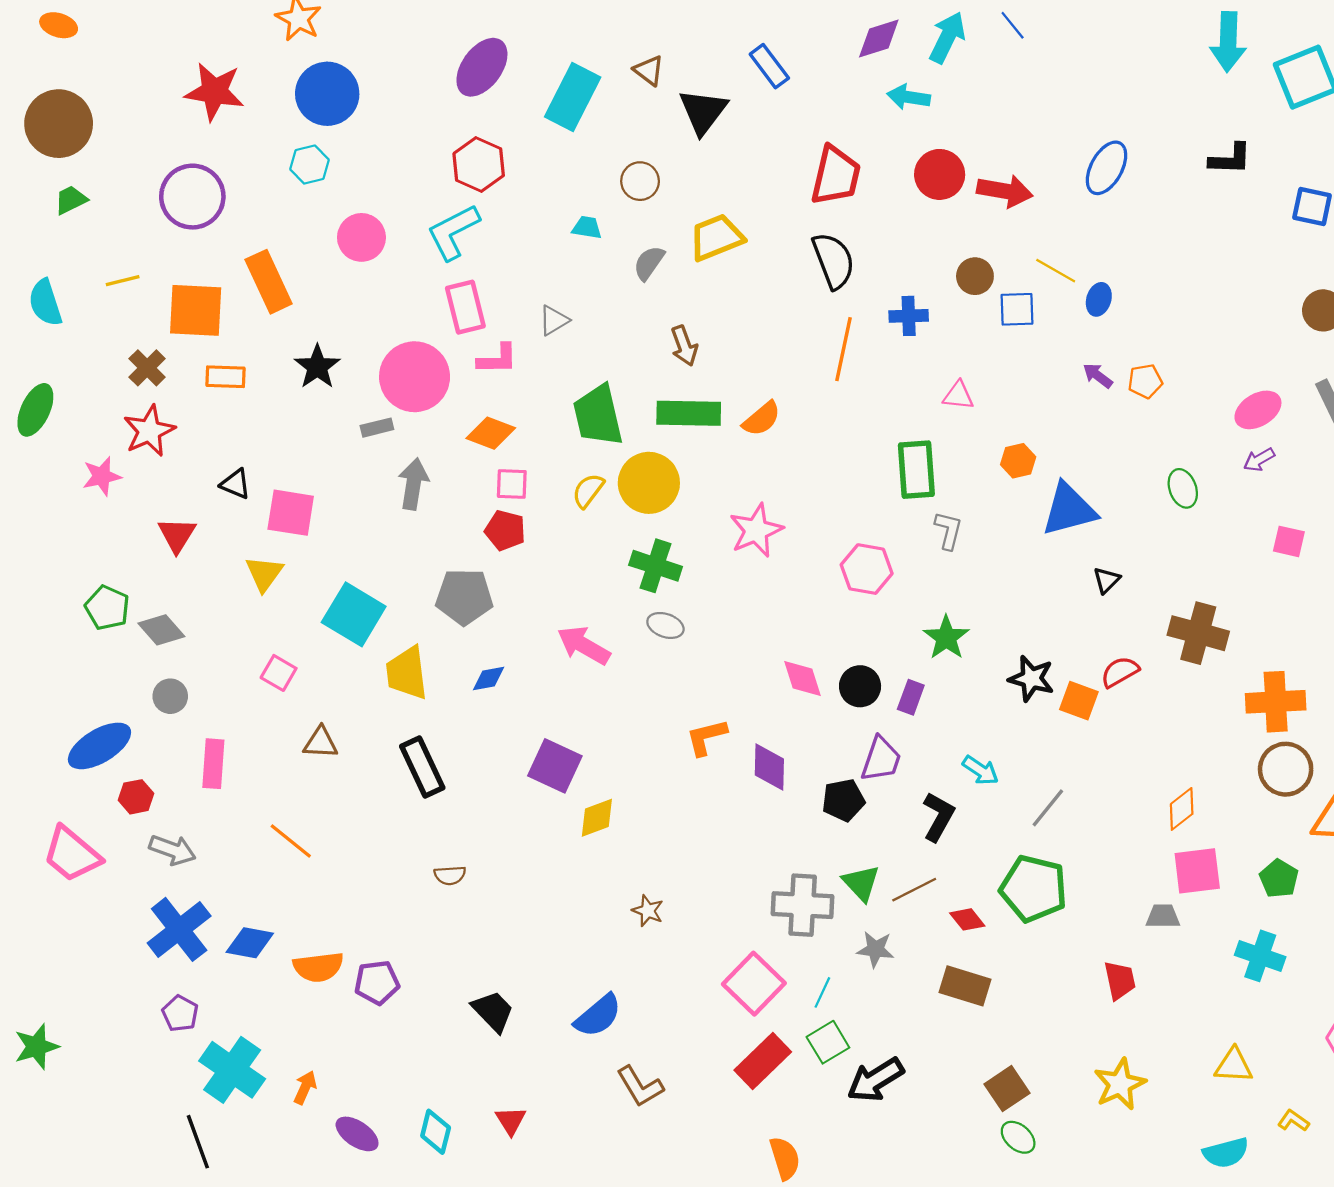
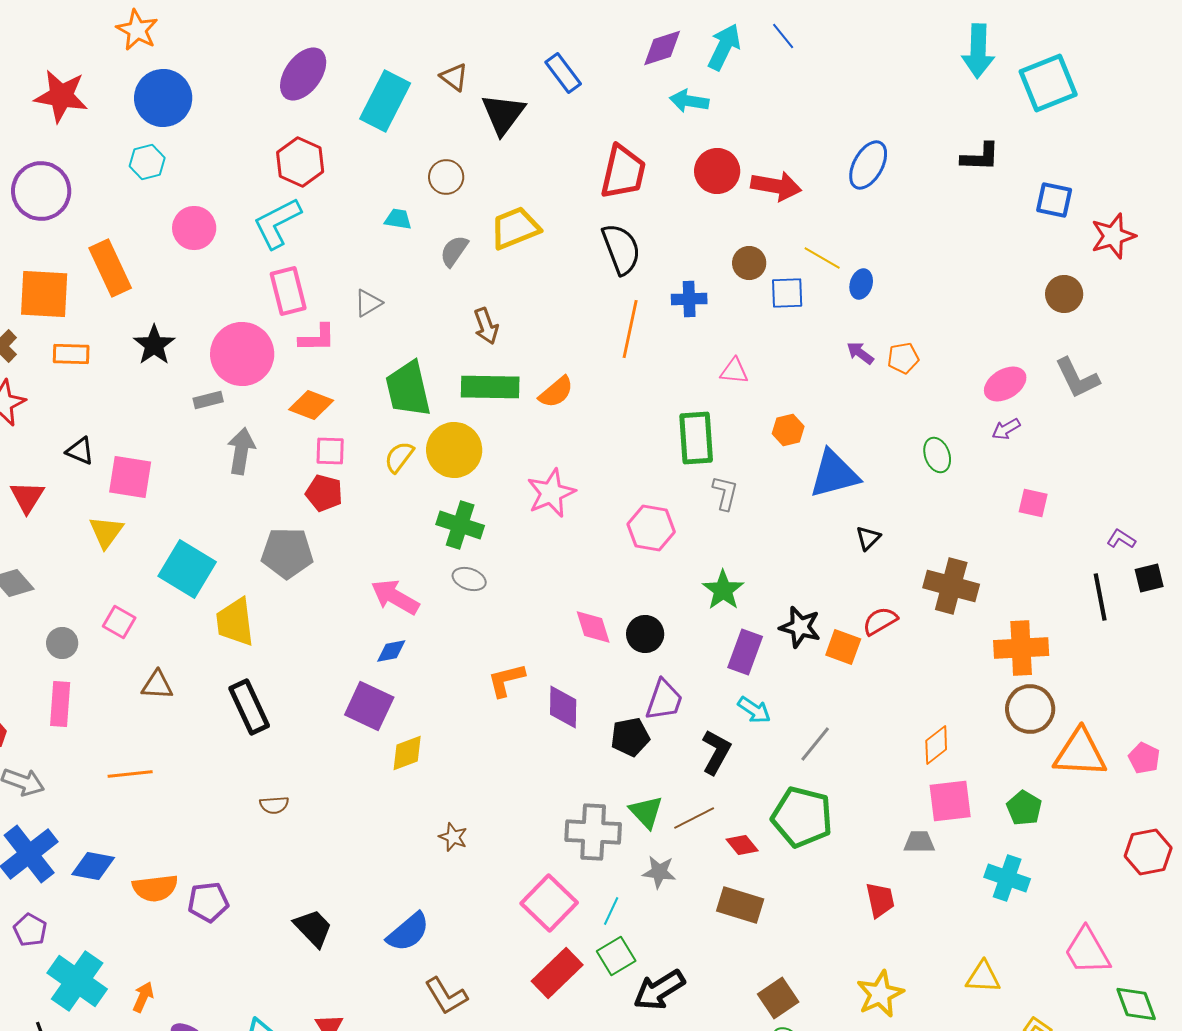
blue diamond: (489, 679) -> (391, 651), moved
gray circle: (170, 696) -> (62, 643), moved
purple rectangle: (911, 697) -> (745, 652), moved, size x1.4
orange line: (291, 841) -> (130, 774), turned -45

